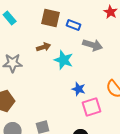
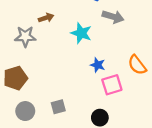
brown arrow: (44, 47) -> (46, 18), moved

